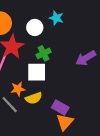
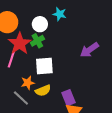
green cross: (44, 53) -> (37, 41), moved
purple rectangle: (60, 107) -> (68, 98), turned 42

